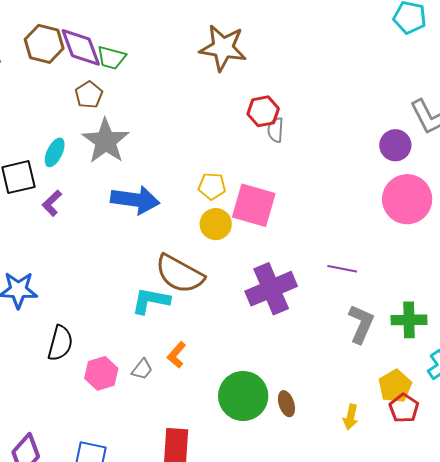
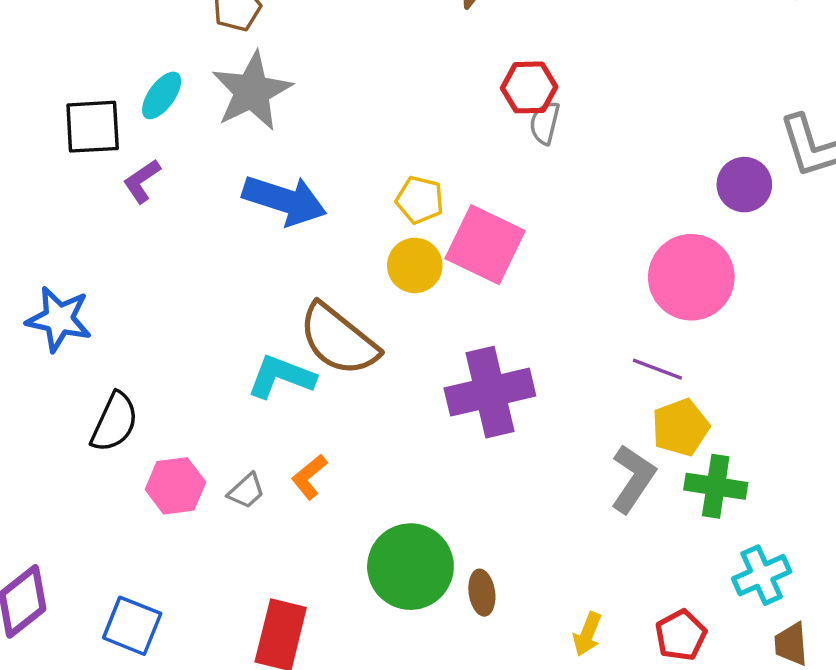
pink circle: (407, 199) -> (691, 277), moved
purple line: (342, 269) -> (657, 369), moved
yellow pentagon: (395, 386) -> (681, 427), moved

